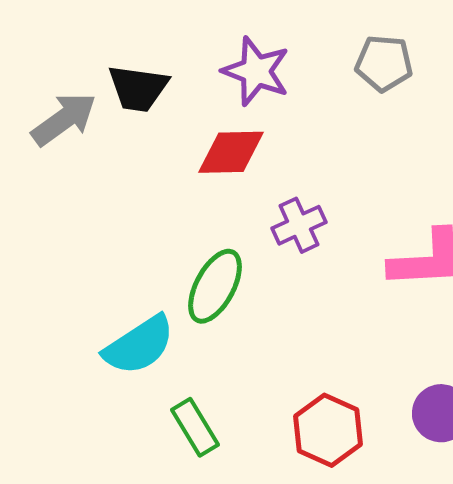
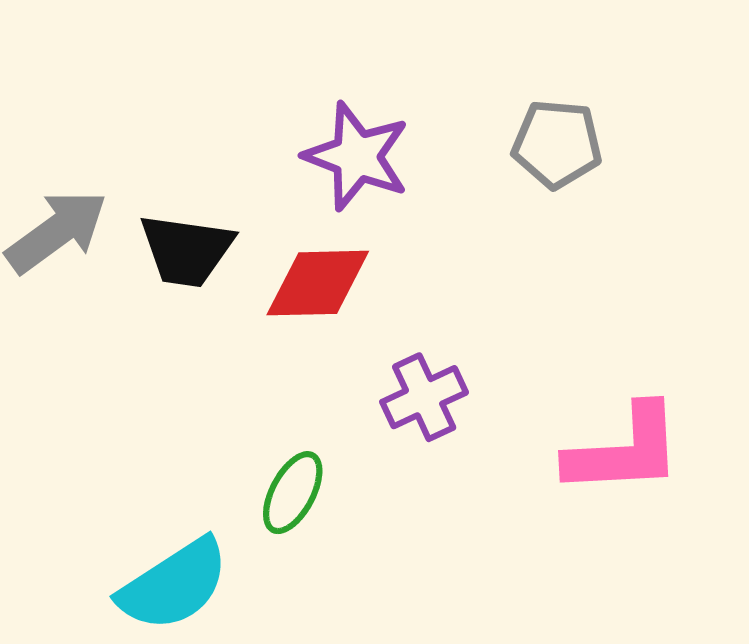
black trapezoid: (138, 88) -> (186, 250), moved
green ellipse: (215, 286) -> (293, 493), size x0.7

